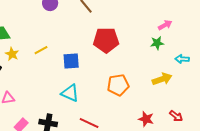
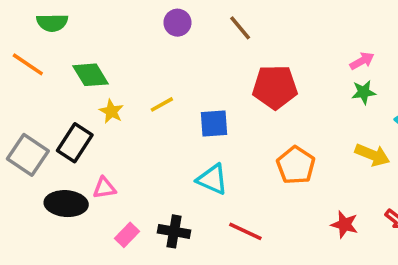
pink arrow: (165, 25) -> (362, 61), moved
yellow arrow: (162, 79) -> (372, 155), turned 42
orange pentagon: (118, 85) -> (296, 165), turned -30

